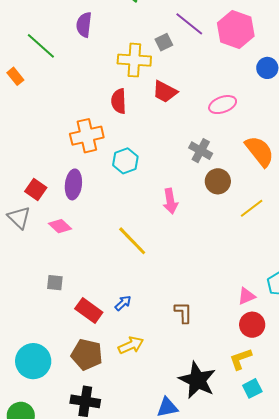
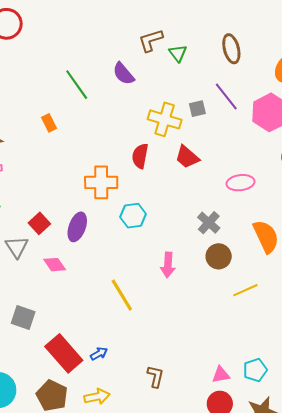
purple semicircle: (84, 25) -> (123, 74), turned -60
orange rectangle: (15, 76) -> (49, 123), moved
gray square: (55, 283) -> (23, 318), moved, size x1.4
red rectangle: (89, 311) -> (64, 353), size x1.4

